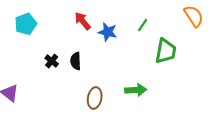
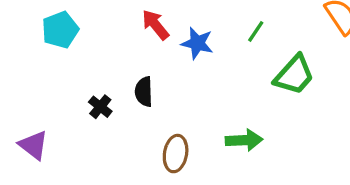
green trapezoid: (166, 51) -> (294, 75), turned 32
black cross: (52, 61) -> (100, 107), moved

